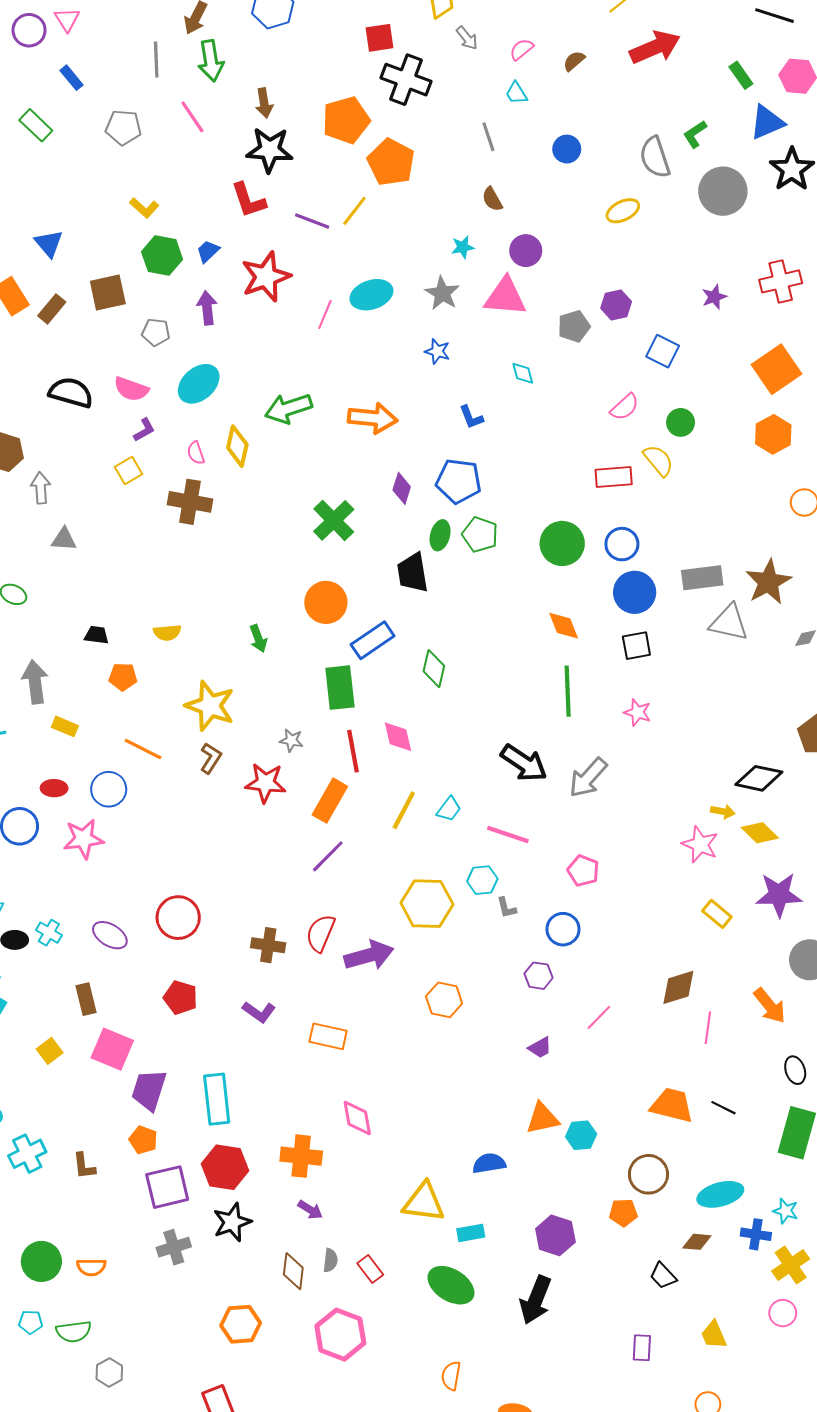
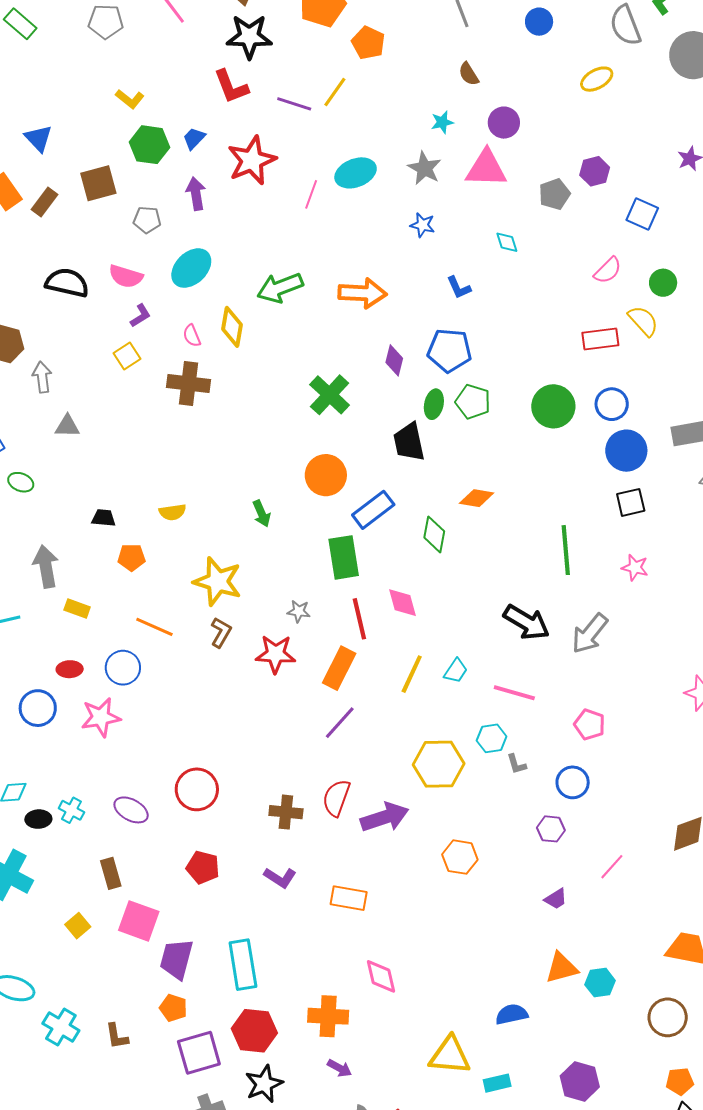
orange pentagon: (391, 162) -> (368, 43), size x0.7
orange diamond: (564, 626) -> (477, 498), moved, turned -56
cyan cross: (27, 1154) -> (61, 1027), turned -30
orange pentagon: (623, 1213) -> (680, 1081), moved

